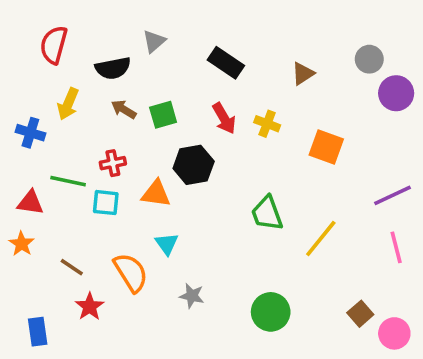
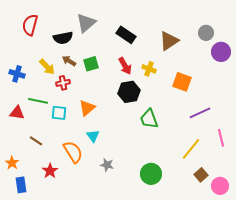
gray triangle: (154, 41) -> (86, 23), size x1.5
brown triangle: (303, 74) -> (169, 41), size x1.5
yellow arrow: (68, 104) -> (47, 67), moved, turned -66
red cross: (113, 163) -> (63, 83), moved
black hexagon: (194, 165) -> (129, 92), moved
orange triangle: (156, 194) -> (87, 108), turned -48
purple line: (393, 195) -> (200, 113), moved
yellow line: (321, 238) -> (191, 149), moved
orange star: (21, 244) -> (12, 163), moved
brown line: (72, 267) -> (36, 141), moved

